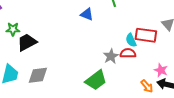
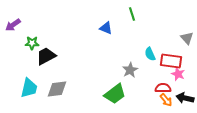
red rectangle: (146, 35) -> (171, 61), moved
red semicircle: (128, 53) -> (163, 88), moved
pink star: (161, 70) -> (178, 74), moved

